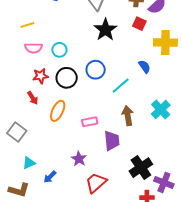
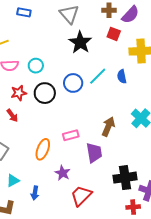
blue semicircle: (145, 67) -> (122, 76), turned -152
cyan line: (121, 86) -> (98, 76), moved
orange ellipse: (58, 111) -> (43, 149), moved
brown arrow: (128, 116) -> (108, 127), turned 36
black cross: (141, 168) -> (125, 178), turned 30
blue arrow: (50, 177) -> (35, 193), turned -32

